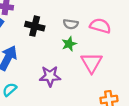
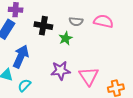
green star: (69, 44) -> (66, 38), moved
pink triangle: (92, 63) -> (89, 76), moved

